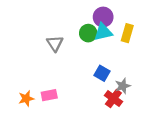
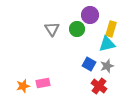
cyan triangle: (103, 32) -> (107, 44), moved
gray triangle: (55, 43) -> (52, 29), moved
gray star: (123, 86) -> (107, 66), moved

